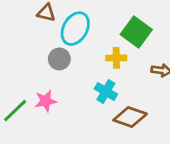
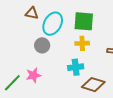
green square: (136, 32) -> (84, 21), moved, turned -30
cyan cross: (106, 91) -> (76, 67), turned -35

